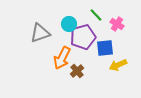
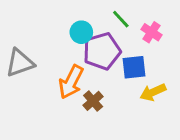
gray triangle: (40, 33) -> (20, 63), moved

